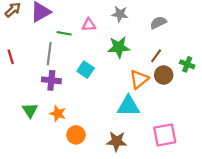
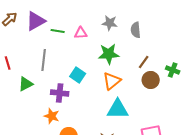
gray semicircle: (158, 23) -> (136, 30), moved, turned -70
green line: (64, 33) -> (58, 31), moved
orange triangle: (139, 79) -> (112, 81), moved
purple cross: (51, 80) -> (60, 93), moved
green triangle: (30, 110) -> (26, 84), moved, turned 35

